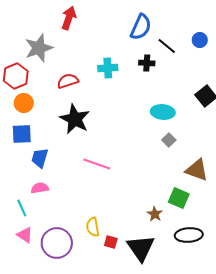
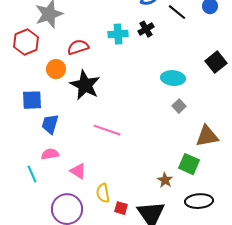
black cross: (147, 63) -> (146, 29), moved, turned -35
orange circle: (24, 103) -> (56, 69), moved
brown triangle: (197, 170) -> (207, 136), turned -30
pink triangle: (25, 235) -> (78, 171), moved

